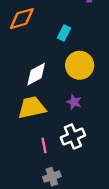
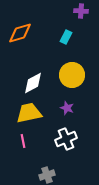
cyan rectangle: (64, 33) -> (66, 37), moved
pink line: (44, 145) -> (23, 141), moved

